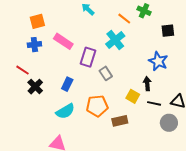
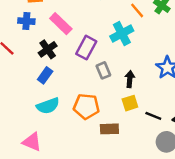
blue rectangle: (67, 84) -> (45, 75), moved
black arrow: (147, 84) -> (130, 79), moved
black cross: (35, 87) -> (48, 49), moved
yellow square: (133, 96) -> (130, 103), turned 32

